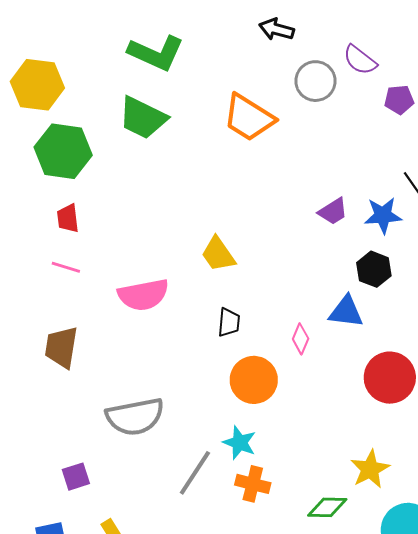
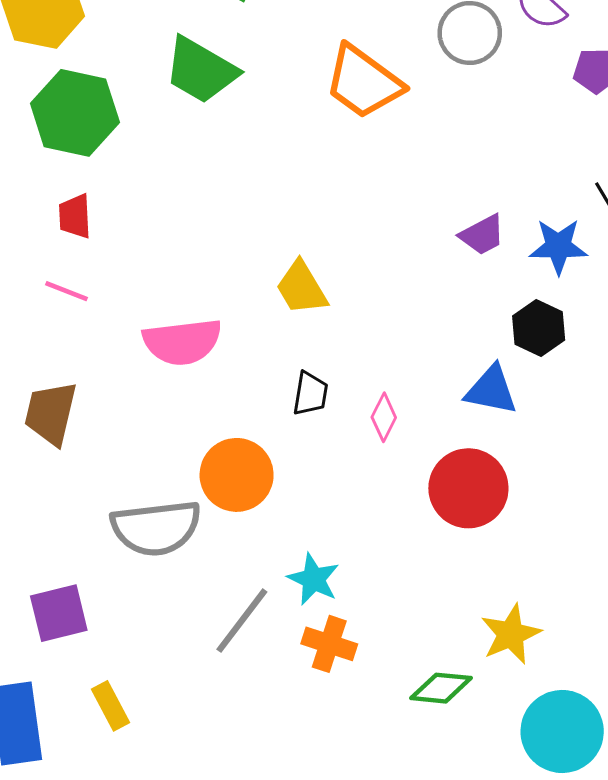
pink diamond: (301, 339) -> (384, 417), moved
red circle: (390, 378) -> (468, 488), moved
orange circle: (254, 380) -> (237, 475), moved
purple square: (76, 477) -> (59, 613), size x1.4

